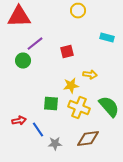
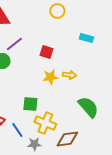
red square: (67, 52) -> (46, 52), turned 32
yellow star: (71, 86) -> (50, 77), moved
yellow cross: (79, 108) -> (45, 123), moved

